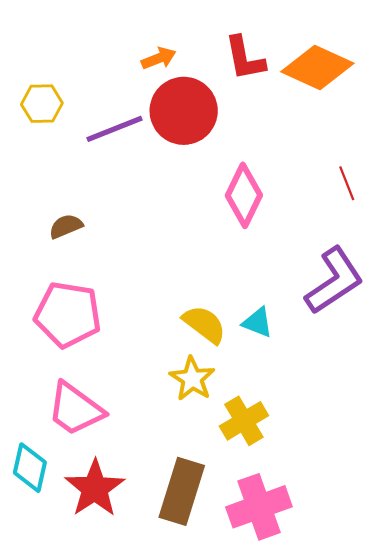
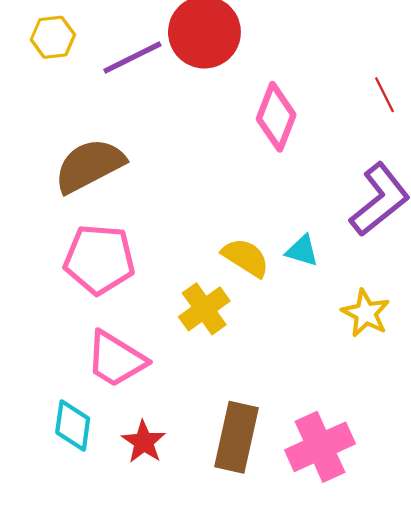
brown semicircle: (66, 226) -> (89, 166), size x2.0
yellow star: (192, 379) -> (366, 313), moved
yellow cross: (244, 421) -> (204, 309), moved
red star: (95, 488) -> (144, 442), size x0.7

